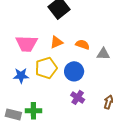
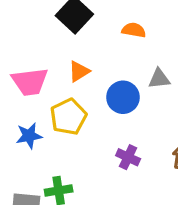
orange semicircle: (82, 45) -> (134, 30), moved
blue circle: (74, 71) -> (123, 97), moved

